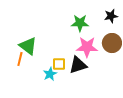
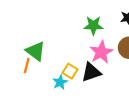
pink star: (87, 47) -> (101, 52), turned -30
yellow square: (59, 64) -> (70, 71), turned 32

